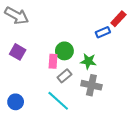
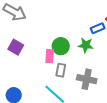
green star: (88, 61) -> (86, 45), moved
gray rectangle: (64, 76) -> (61, 70), turned -40

